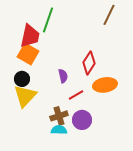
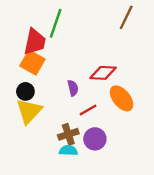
red diamond: (89, 63) -> (103, 73), turned 60
orange ellipse: (105, 85) -> (122, 98), turned 60

